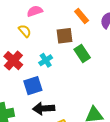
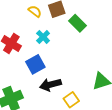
yellow semicircle: (25, 31) -> (35, 11), moved

